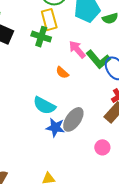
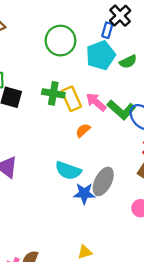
yellow rectangle: (49, 20) -> (71, 99), moved
orange semicircle: (62, 72) -> (83, 130), turned 104

